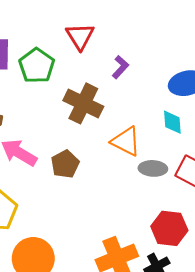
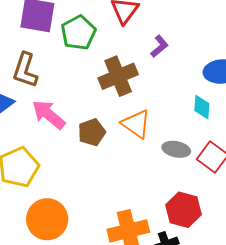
brown cross: (83, 103) -> (118, 76), turned 33
orange triangle: (126, 141) -> (136, 124), moved

